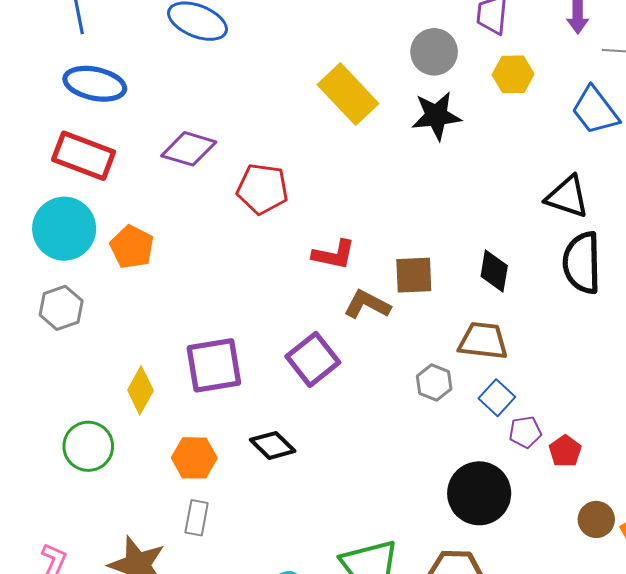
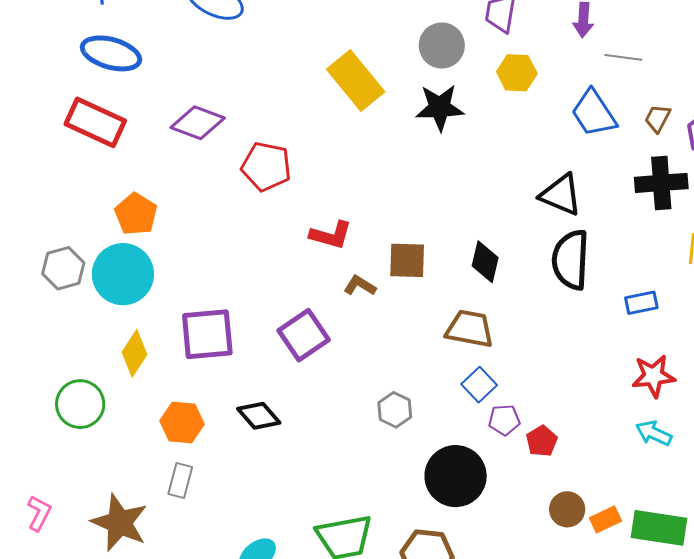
cyan circle: (64, 229) -> (123, 274), moved
brown L-shape: (367, 304) -> (360, 286), size x0.7
gray hexagon: (434, 383) -> (395, 410), moved

